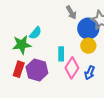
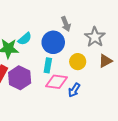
blue circle: (88, 29) -> (53, 42), moved
pink diamond: (72, 68) -> (57, 82), turned 55

